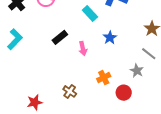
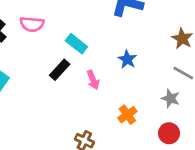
cyan rectangle: (90, 13) -> (76, 44), moved
red circle: (124, 93) -> (169, 133), moved

